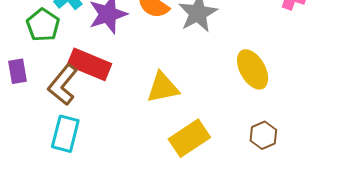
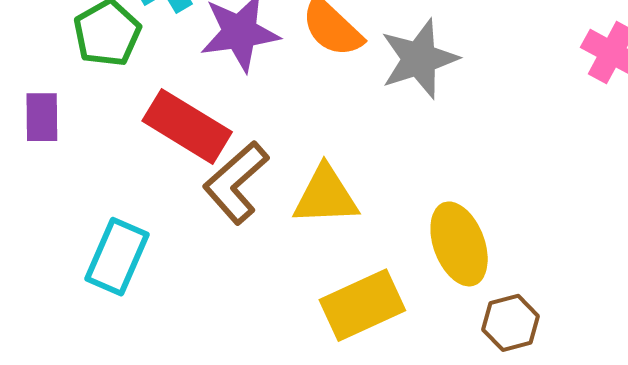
yellow ellipse: (253, 69) -> (459, 244), moved
brown L-shape: (63, 85) -> (236, 182), moved

